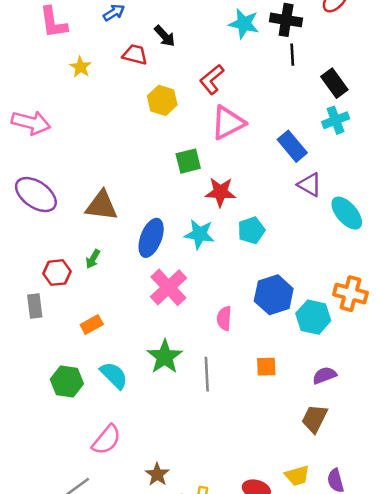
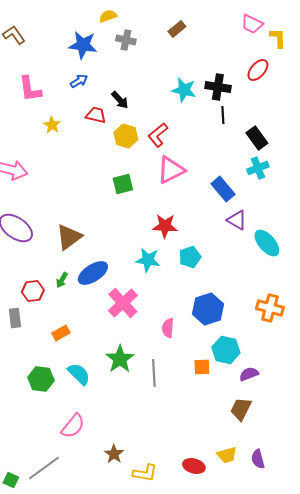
yellow hexagon: (162, 100) -> (126, 136), moved
green square: (188, 161) -> (123, 184), moved
brown triangle: (102, 206) -> (69, 237), turned -44
blue ellipse: (151, 238) -> (93, 273), moved, turned 36
cyan hexagon: (313, 317) -> (226, 350), moved

